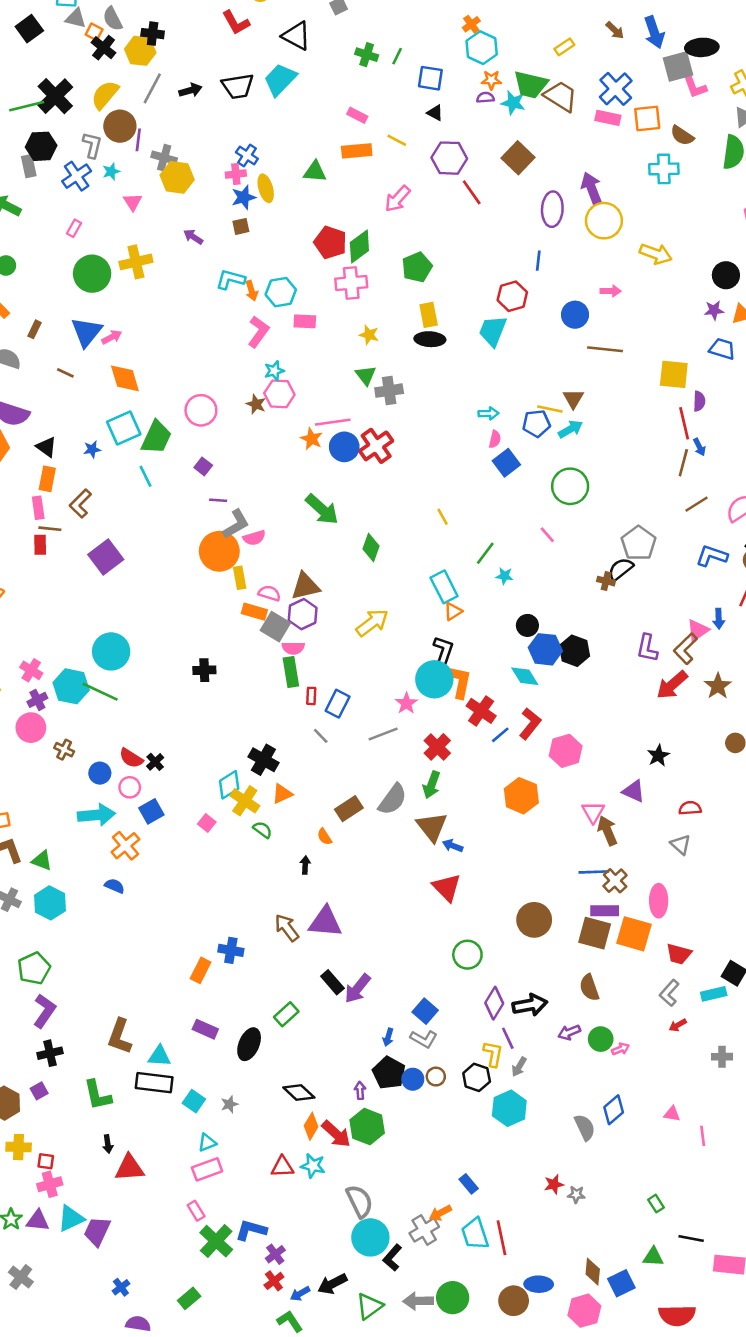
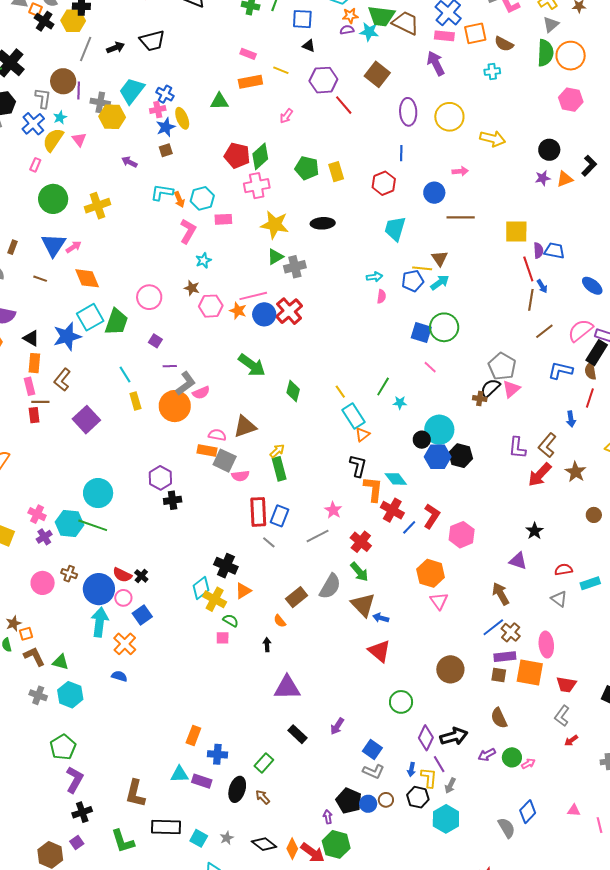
cyan trapezoid: (280, 80) -> (132, 91), moved
yellow semicircle: (105, 95) -> (53, 140), moved
cyan cross: (664, 169) -> (492, 72), size x0.7
purple arrow: (592, 188) -> (436, 63), moved
pink arrow: (398, 199) -> (286, 116), size x0.7
yellow cross: (136, 262) -> (98, 206), moved
green pentagon: (417, 267) -> (307, 168), turned -30
yellow rectangle: (429, 315) -> (336, 172), moved
cyan trapezoid: (493, 331) -> (395, 229), moved
yellow star: (369, 335) -> (275, 225), size x1.8
blue trapezoid: (722, 349) -> (554, 251), moved
green triangle: (366, 375) -> (275, 257), turned 42
pink hexagon: (279, 394) -> (211, 306), moved
blue star: (92, 449) -> (67, 336), size x2.0
blue square: (506, 463) -> (421, 332), moved, turned -30
cyan line: (145, 476) -> (125, 374), moved
yellow line: (443, 517) -> (340, 392), moved
yellow rectangle: (240, 578) -> (135, 401), moved
purple hexagon: (303, 614) -> (160, 478), moved
yellow arrow: (372, 623) -> (277, 451), moved, size x0.6
pink triangle: (698, 630) -> (511, 389), moved
green rectangle: (291, 672) -> (279, 469), moved
cyan diamond: (525, 676) -> (396, 479), moved
cyan circle: (434, 679) -> (439, 430), moved
red rectangle: (311, 696) -> (258, 512), size x2.0
pink circle: (31, 728) -> (43, 583), moved
blue circle: (100, 773) -> (99, 589), size x1.8
green arrow: (432, 785) -> (359, 572), turned -55
pink triangle: (593, 812) -> (439, 601), moved
cyan arrow: (96, 815) -> (100, 622), turned -72
pink square: (207, 823) -> (223, 638), moved, turned -32
blue line: (594, 872) -> (493, 627), turned -30
brown arrow: (287, 928) -> (263, 797), moved, size x0.7
brown square: (595, 933) -> (499, 675), size x0.6
blue cross: (231, 950) -> (217, 754), moved
purple arrow: (358, 989) -> (337, 726), moved, size x0.7
cyan rectangle: (714, 994) -> (590, 583), moved
blue arrow: (388, 1037) -> (411, 770), moved
cyan triangle: (159, 1056) -> (179, 774), moved
black diamond: (299, 1093) -> (264, 844), moved

